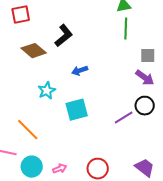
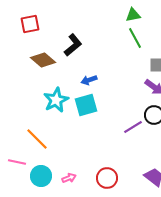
green line: (126, 29) -> (135, 38), turned -30
cyan star: (47, 91) -> (56, 100), size x1.4
cyan square: (77, 110) -> (86, 105), moved

